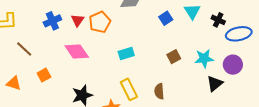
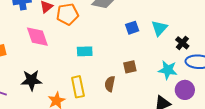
cyan star: (204, 58) -> (168, 70), moved
brown semicircle: (159, 91) -> (110, 84), moved

